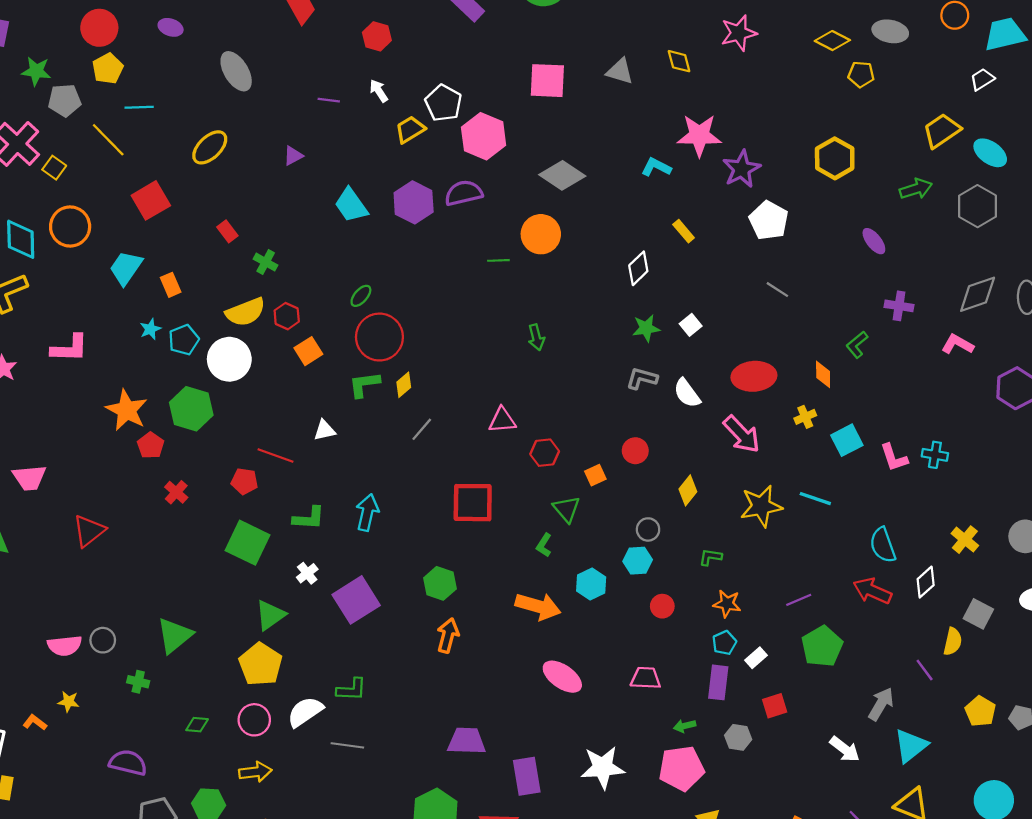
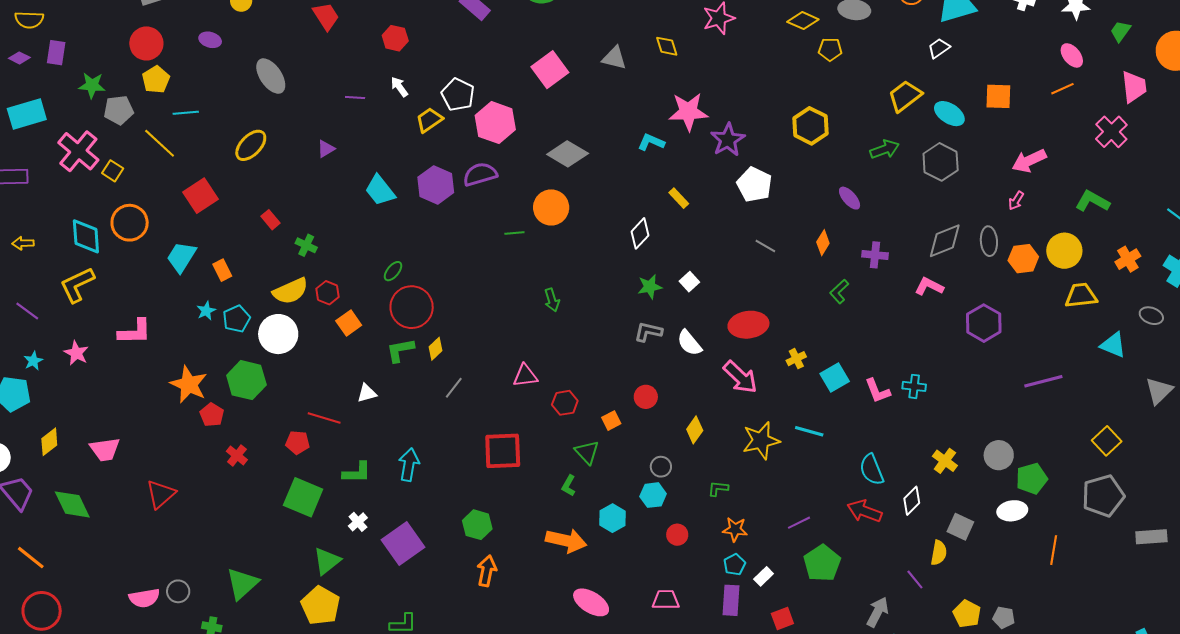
pink square: (547, 81) -> (550, 70), turned -36
orange diamond: (823, 374) -> (823, 243), moved, turned 35

